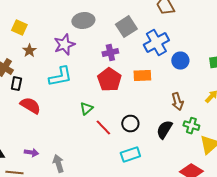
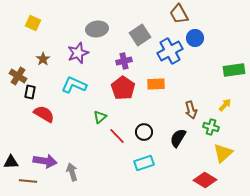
yellow square: (19, 28) -> (33, 23), moved
blue circle: (180, 61) -> (195, 38), moved
cyan L-shape: (60, 77) -> (74, 85), turned -145
green cross: (191, 126) -> (211, 127), moved
purple arrow: (31, 153) -> (45, 161), size x1.6

